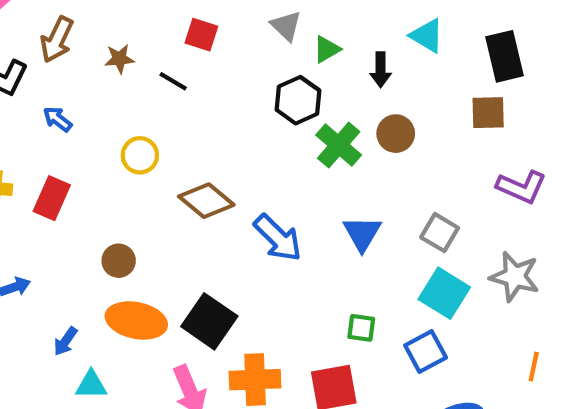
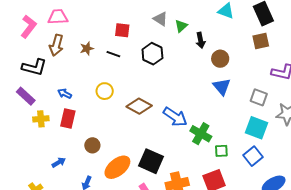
black arrow: (381, 70) -> (200, 40), moved
black hexagon: (298, 100) -> (152, 54), moved
blue arrow: (58, 119) -> (65, 94), moved
green cross: (339, 145) -> (201, 134), moved
blue triangle: (362, 233) -> (222, 87), moved
gray square: (440, 233) -> (259, 97), moved
brown circle: (119, 261) -> (92, 145), moved
orange ellipse: (136, 320) -> (117, 167), turned -40

